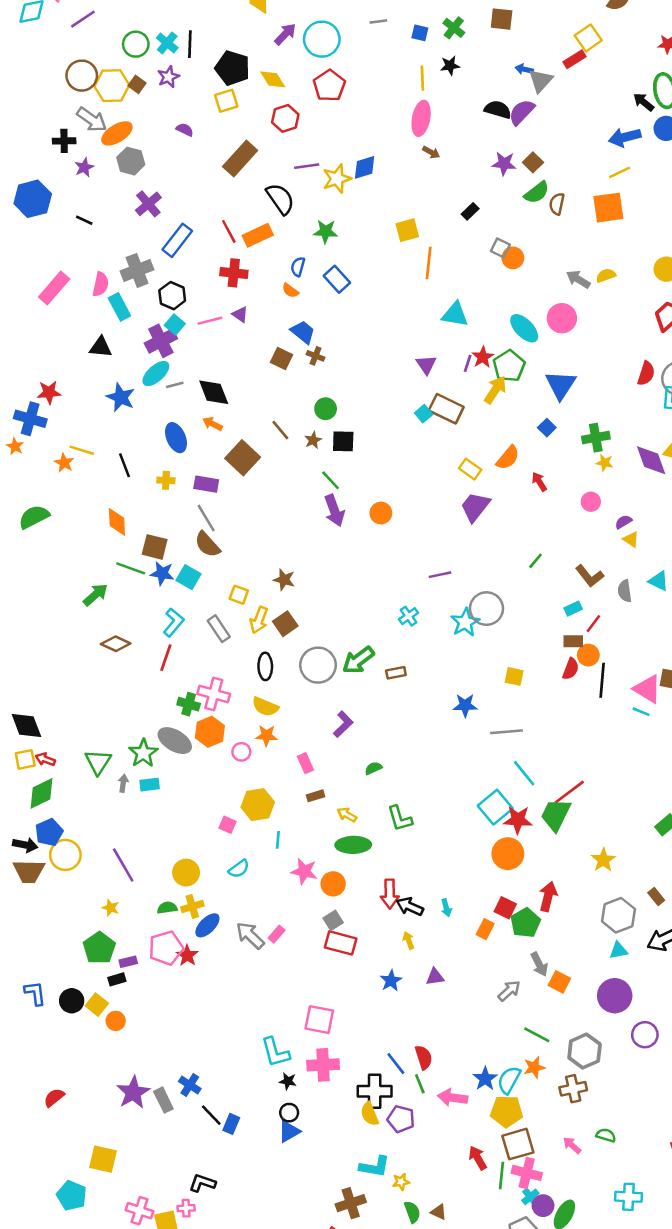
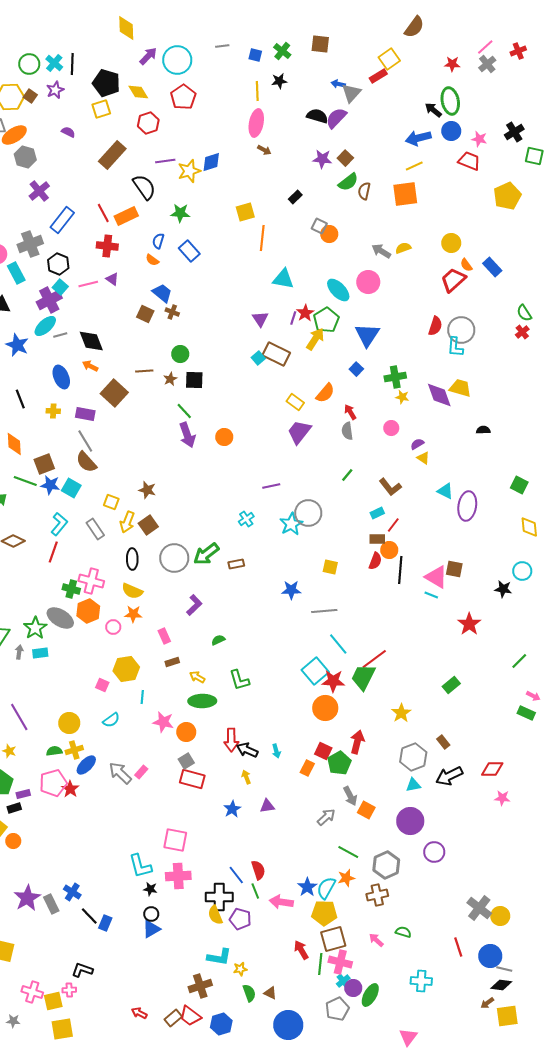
brown line: (280, 430) -> (144, 371), turned -54
brown square: (155, 547) -> (44, 464), turned -35
gray semicircle: (625, 591) -> (347, 431), moved

